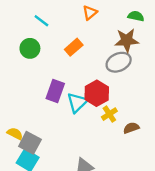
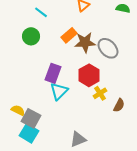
brown star: (127, 40) -> (85, 42), moved
gray ellipse: (119, 62) -> (108, 48), turned 70
cyan triangle: (77, 103) -> (59, 91), moved
brown semicircle: (131, 128) -> (119, 105), turned 136

